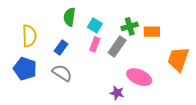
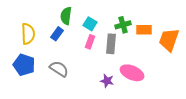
gray rectangle: (117, 46) -> (111, 44), turned -30
blue rectangle: (61, 48) -> (57, 34), moved
orange trapezoid: (178, 59) -> (169, 40), moved
purple star: (117, 93) -> (107, 81), moved

